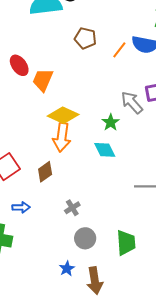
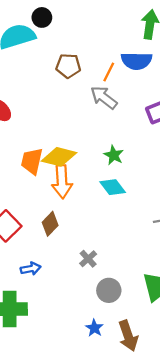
orange trapezoid: (43, 80) -> (32, 161), moved
gray arrow: (132, 103) -> (104, 98), moved

